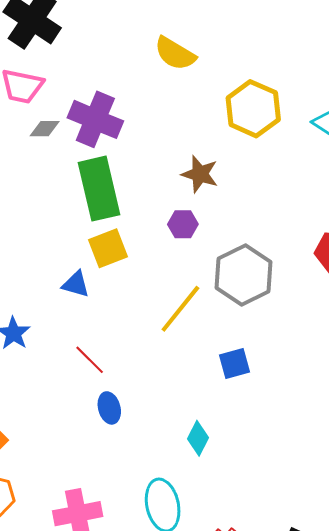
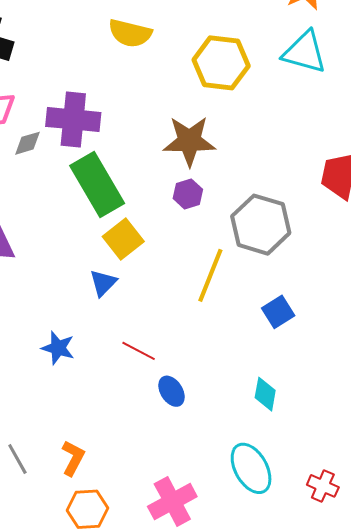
brown star: (200, 174) -> (189, 141), size x1.4
blue triangle: (76, 284) -> (103, 283), turned -44

